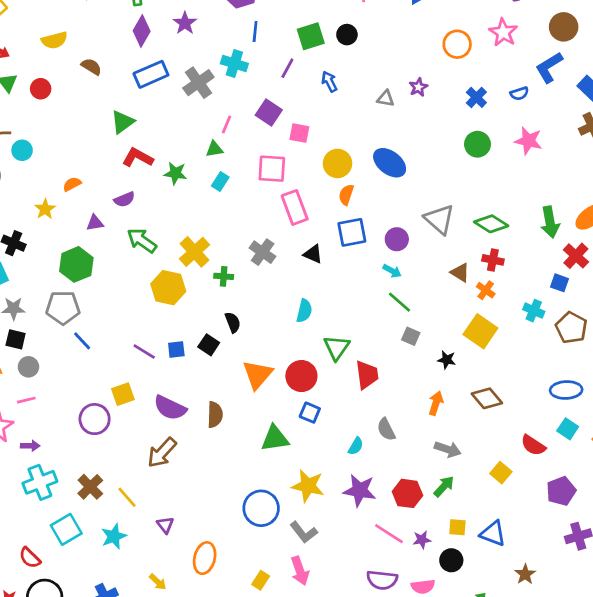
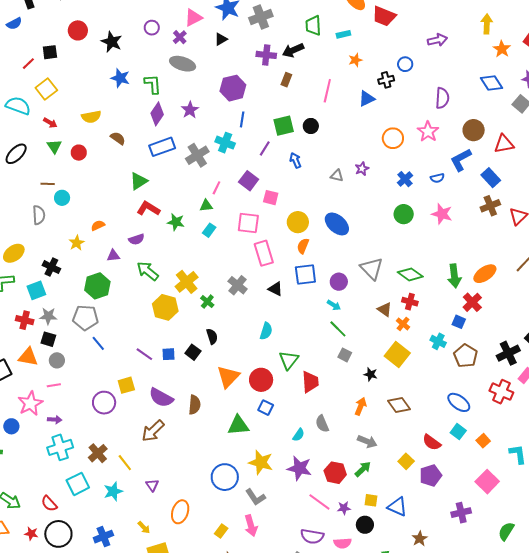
green cross: (224, 276) -> (207, 302), turned 32
blue ellipse: (566, 390) -> (459, 402), turned 35
purple pentagon: (561, 491) -> (431, 475), moved

